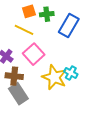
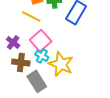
cyan cross: (71, 73) -> (42, 56), moved
gray rectangle: (18, 94) -> (37, 81), moved

